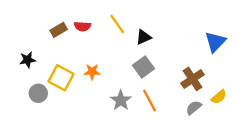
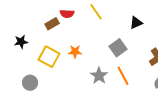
brown rectangle: (59, 30) -> (52, 24), moved
black triangle: (143, 37) -> (136, 23), moved
gray circle: (38, 93) -> (30, 83), moved

